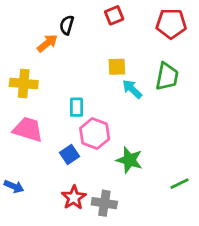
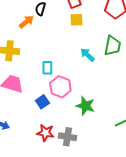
yellow square: (117, 67) -> (76, 20), moved
red star: (74, 198) -> (45, 133), turned -30

